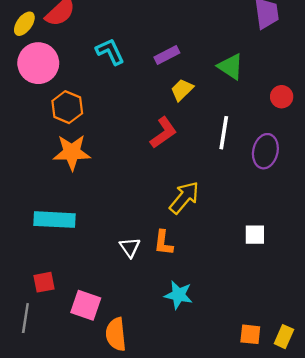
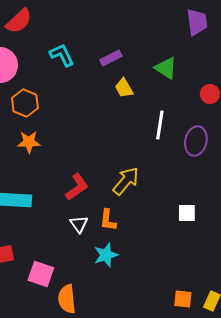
yellow trapezoid: (182, 90) -> (124, 88), turned -75
red L-shape: (163, 133) -> (77, 187), moved
orange star: (72, 152) -> (29, 142), size x0.7
cyan star: (178, 295) -> (106, 255), moved, turned -30

